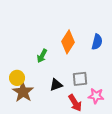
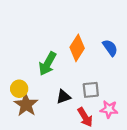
blue semicircle: (97, 42) -> (110, 48), turned -49
green arrow: (42, 56) -> (48, 64), size x1.5

